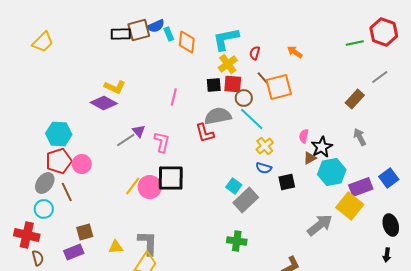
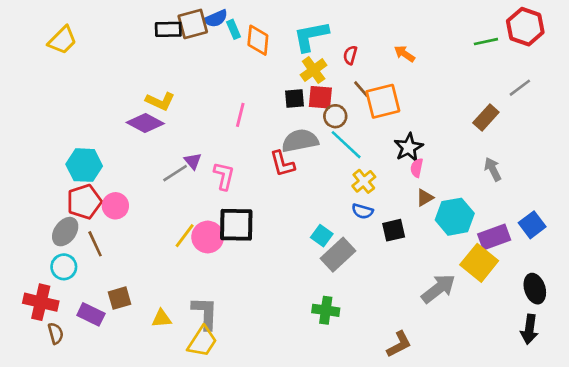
black star: (322, 147) -> (409, 147), moved
purple rectangle: (74, 252) -> (91, 314), moved, turned 48
black arrow: (387, 255) -> (529, 329), size x1.5

